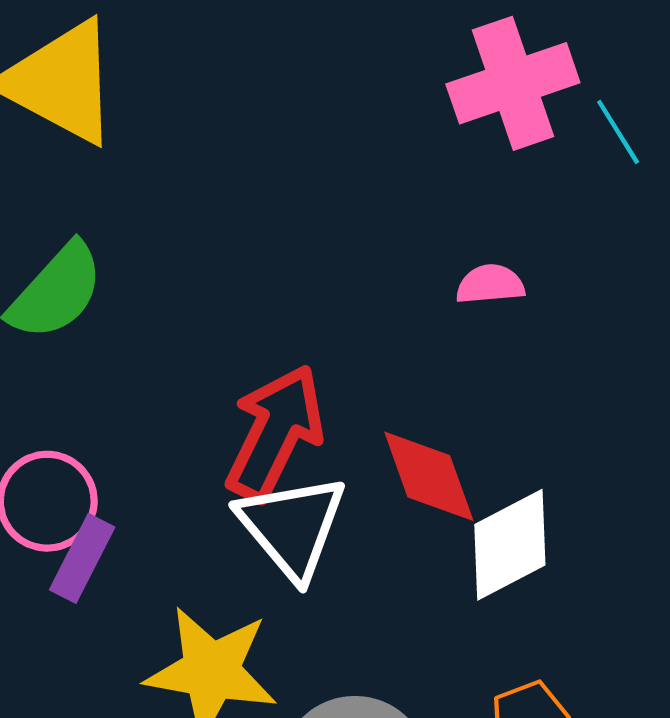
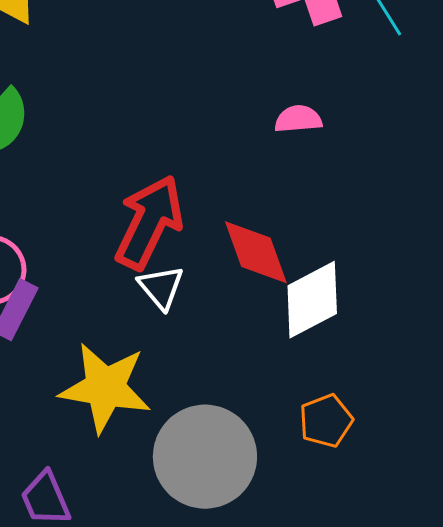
white triangle: (292, 527) -> (161, 287), size x0.6

